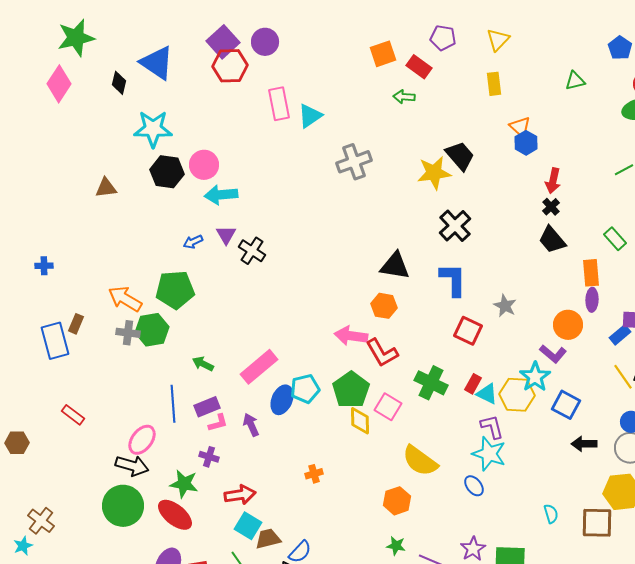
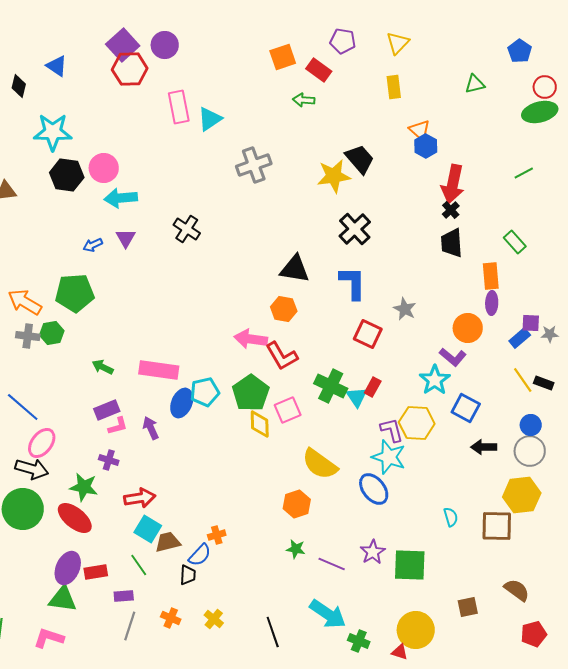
blue triangle: (157, 63) -> (57, 66), size x0.6
red arrow: (553, 181) -> (453, 184), size x1.5
black trapezoid: (552, 240) -> (452, 243), turned 36
black cross: (252, 251) -> (187, 229), moved
green hexagon: (152, 330) -> (52, 333), size x0.7
pink rectangle: (259, 367) -> (159, 370), turned 48
cyan triangle: (487, 394) -> (357, 397), moved, turned 30
yellow hexagon: (517, 395) -> (417, 423), moved
blue line: (173, 404) -> (23, 407), moved, turned -45
pink square: (388, 407) -> (288, 410), turned 36
orange cross: (314, 474) -> (217, 535), moved
blue ellipse: (474, 486) -> (374, 489), size x1.5

